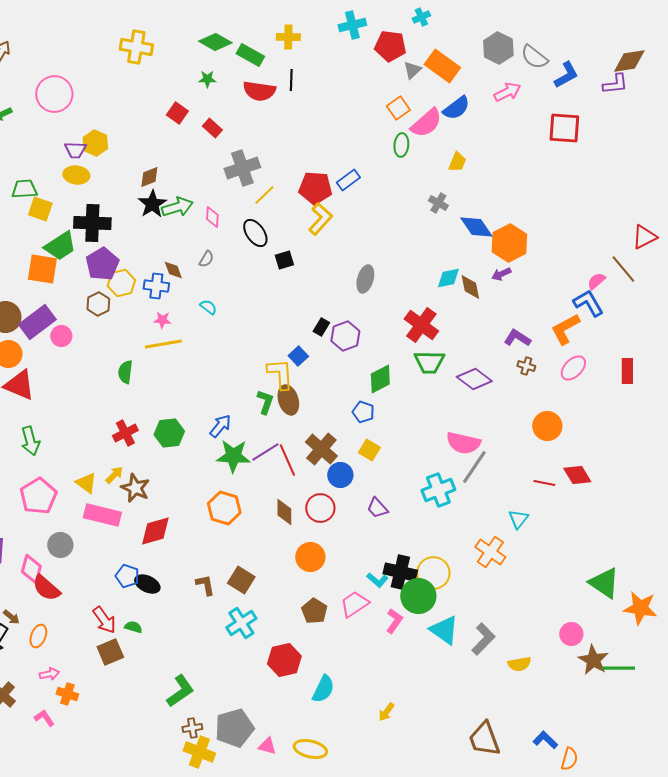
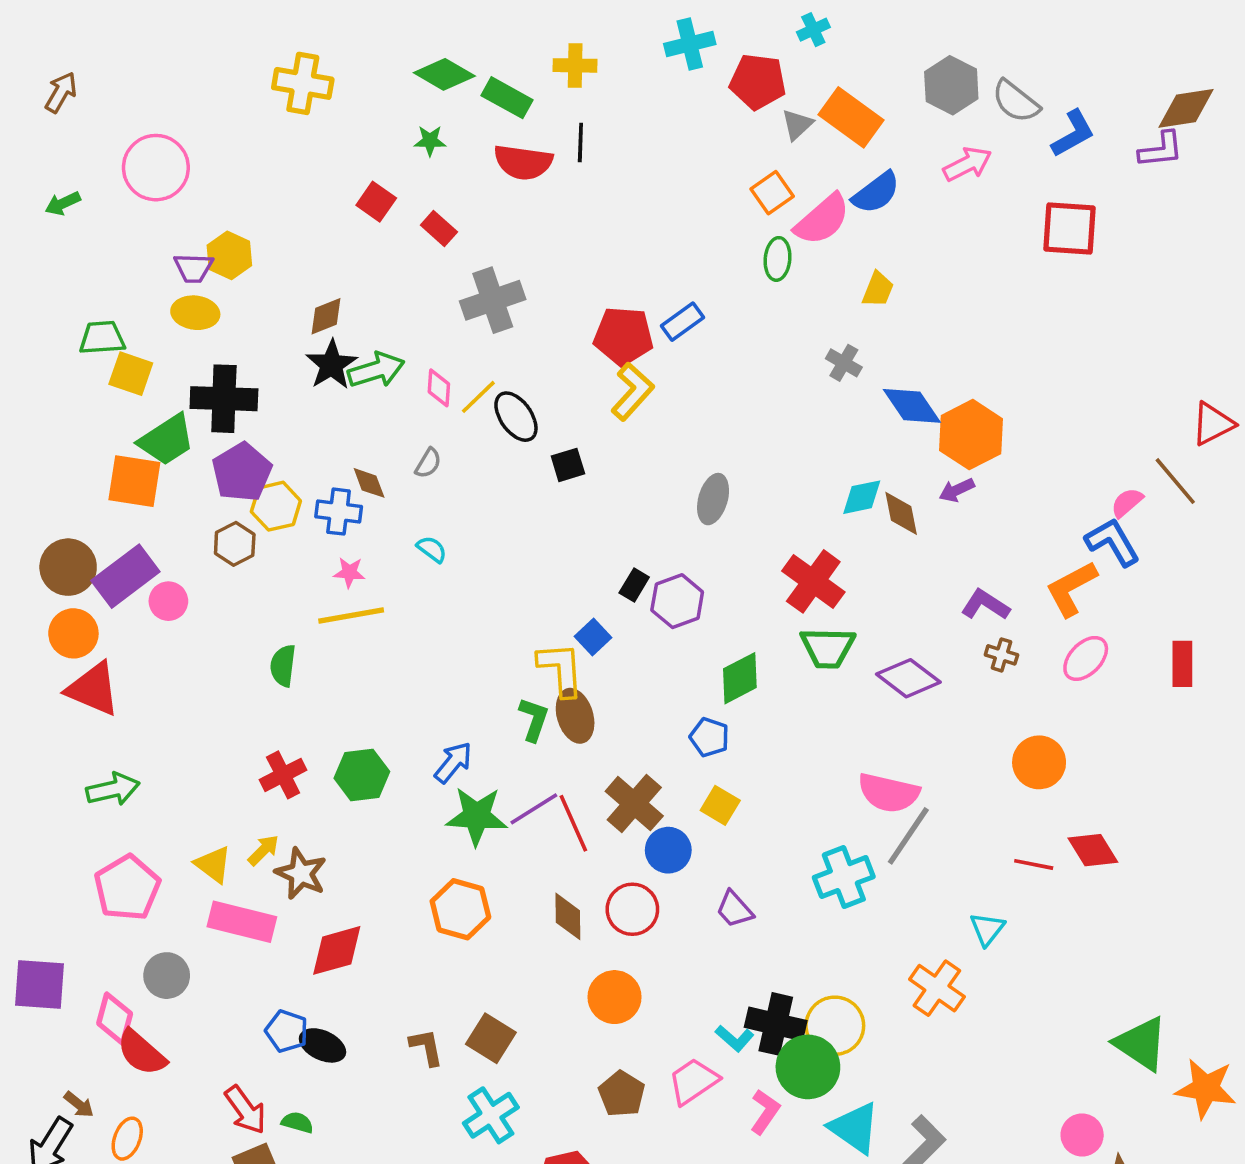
yellow line: (264, 195) -> (478, 397), moved
green arrow: (30, 441) -> (113, 789), turned -88

